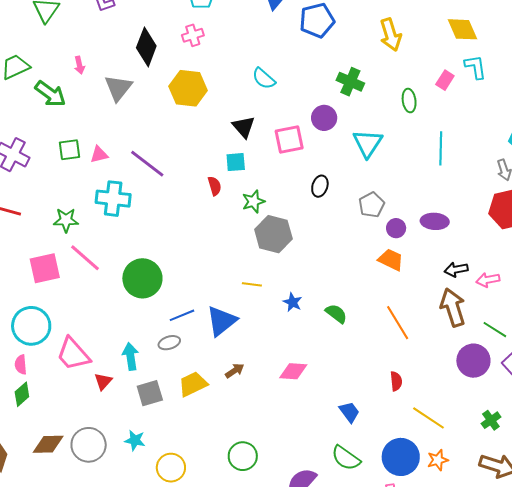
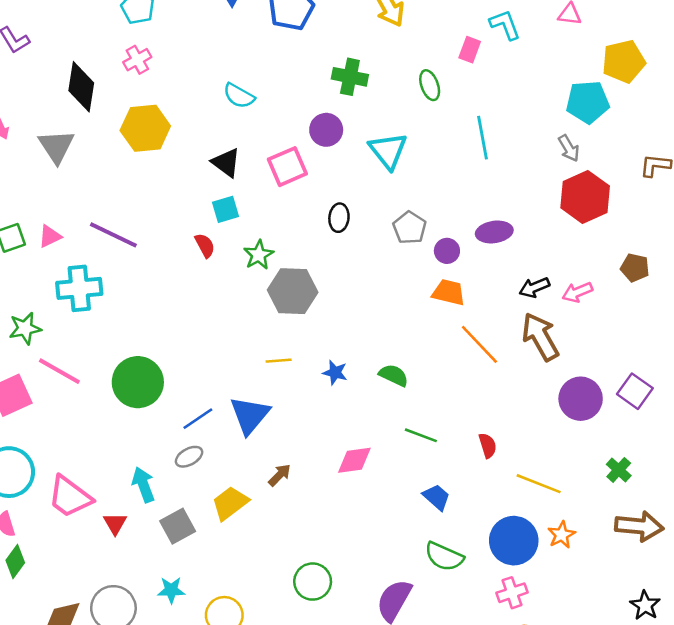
orange line: (398, 323) -> (479, 344), moved
green line: (495, 330) -> (421, 435), moved

